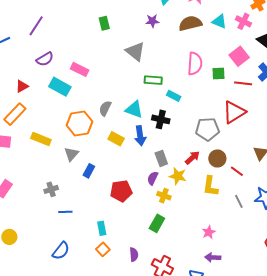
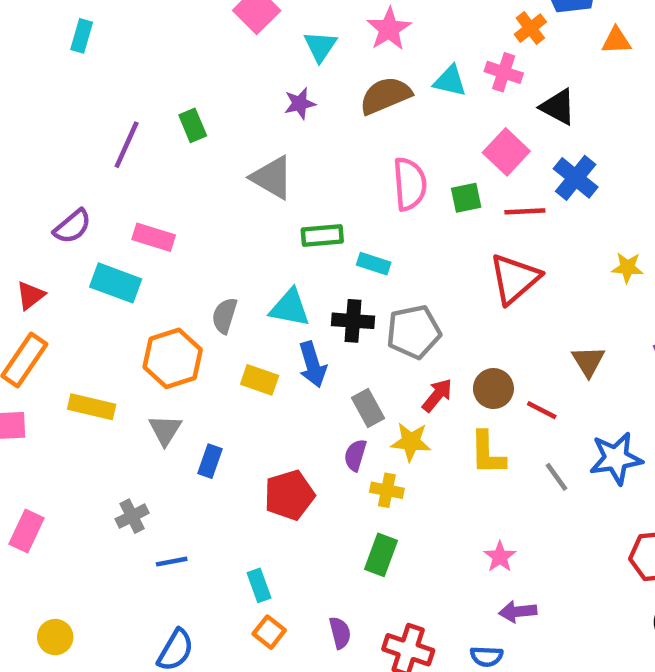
purple line: (36, 26) -> (127, 145), moved
gray pentagon: (207, 129) -> (414, 332), moved

